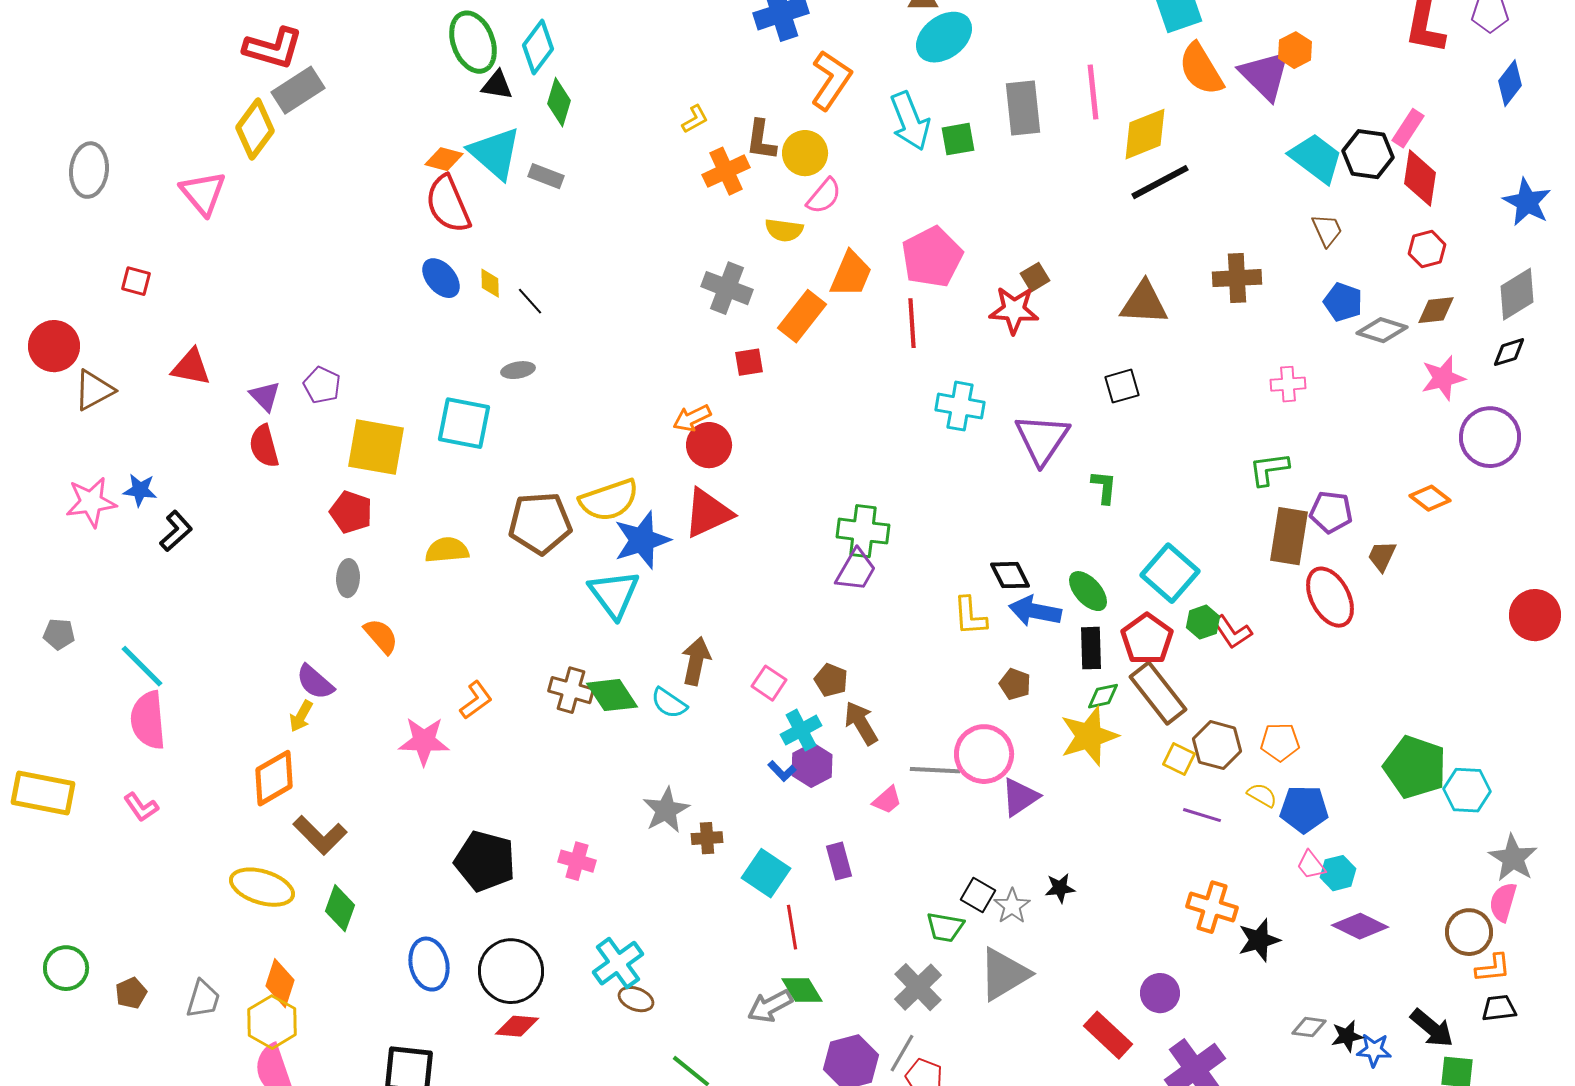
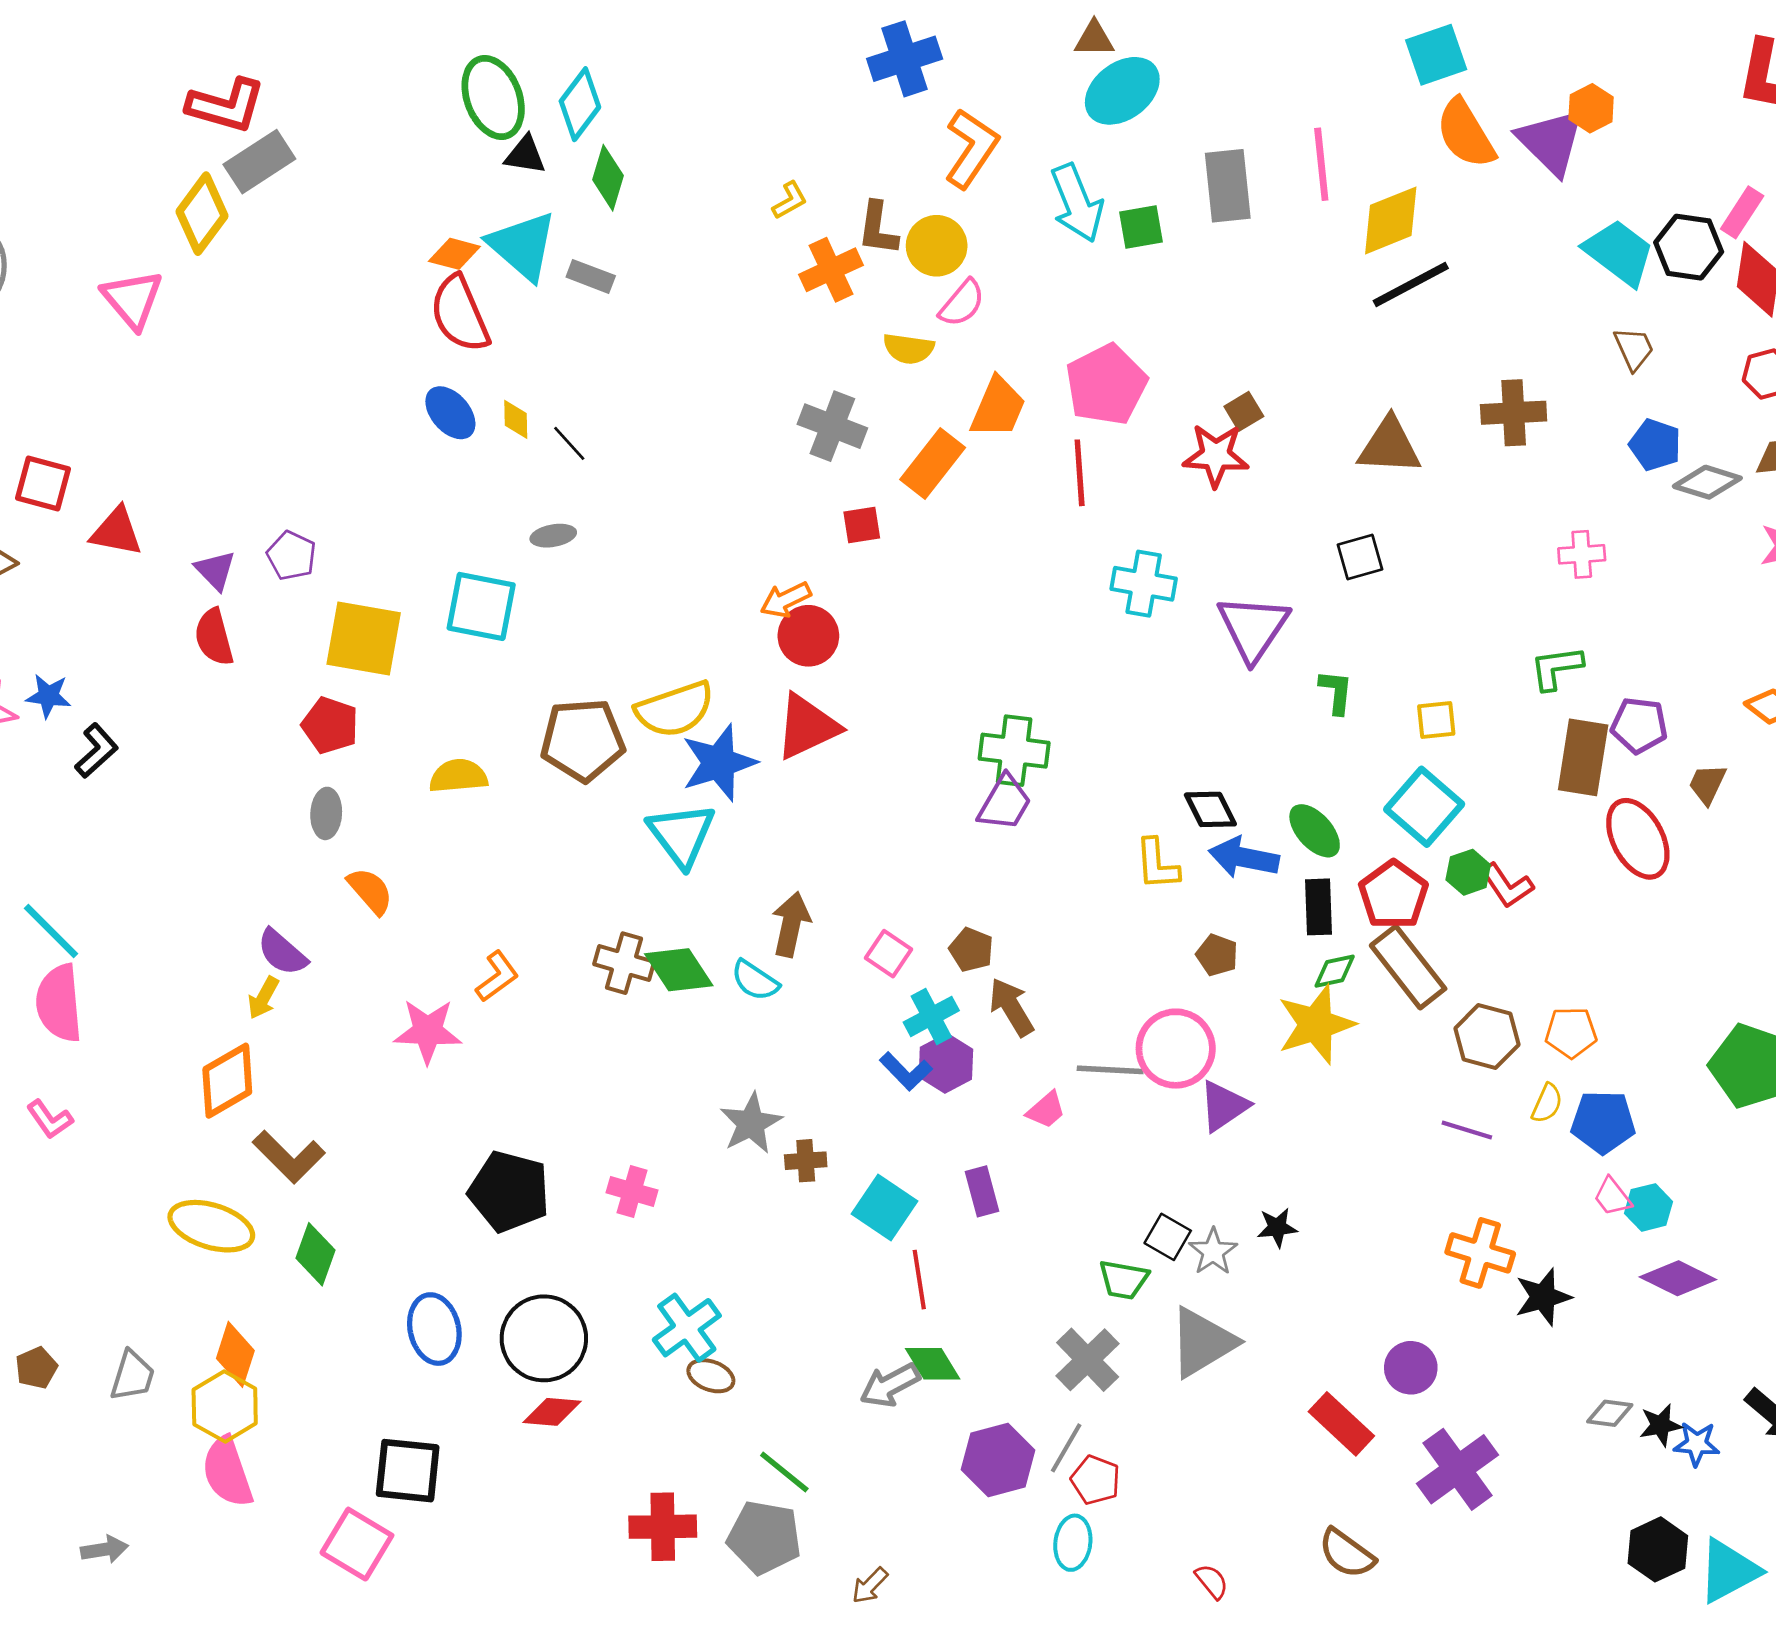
red square: (136, 281) -> (43, 484), moved, size x1.4
yellow square: (1179, 759) -> (1436, 720), moved, turned -32
blue L-shape: (782, 771) -> (906, 1071), size x1.4
yellow semicircle: (1262, 795) -> (1547, 1103), turned 84

